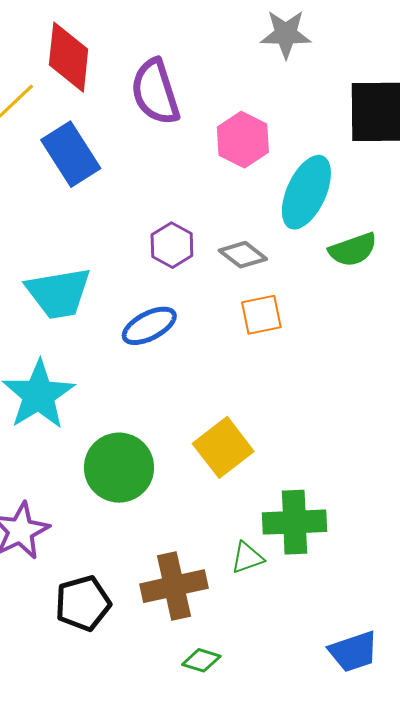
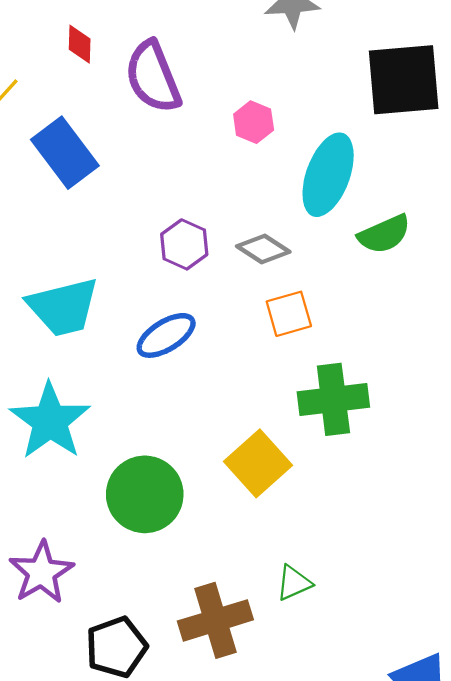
red diamond: (69, 57) -> (80, 44), moved, size x0.5
pink hexagon: (243, 140) -> (254, 122), size x0.7
green cross: (295, 522) -> (333, 399), moved

